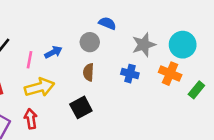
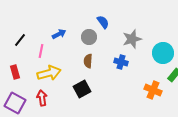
blue semicircle: (107, 23) -> (103, 22), turned 32
cyan circle: (183, 45) -> (163, 53), moved
blue arrow: (53, 52) -> (59, 34), moved
orange cross: (170, 74) -> (153, 90), moved

